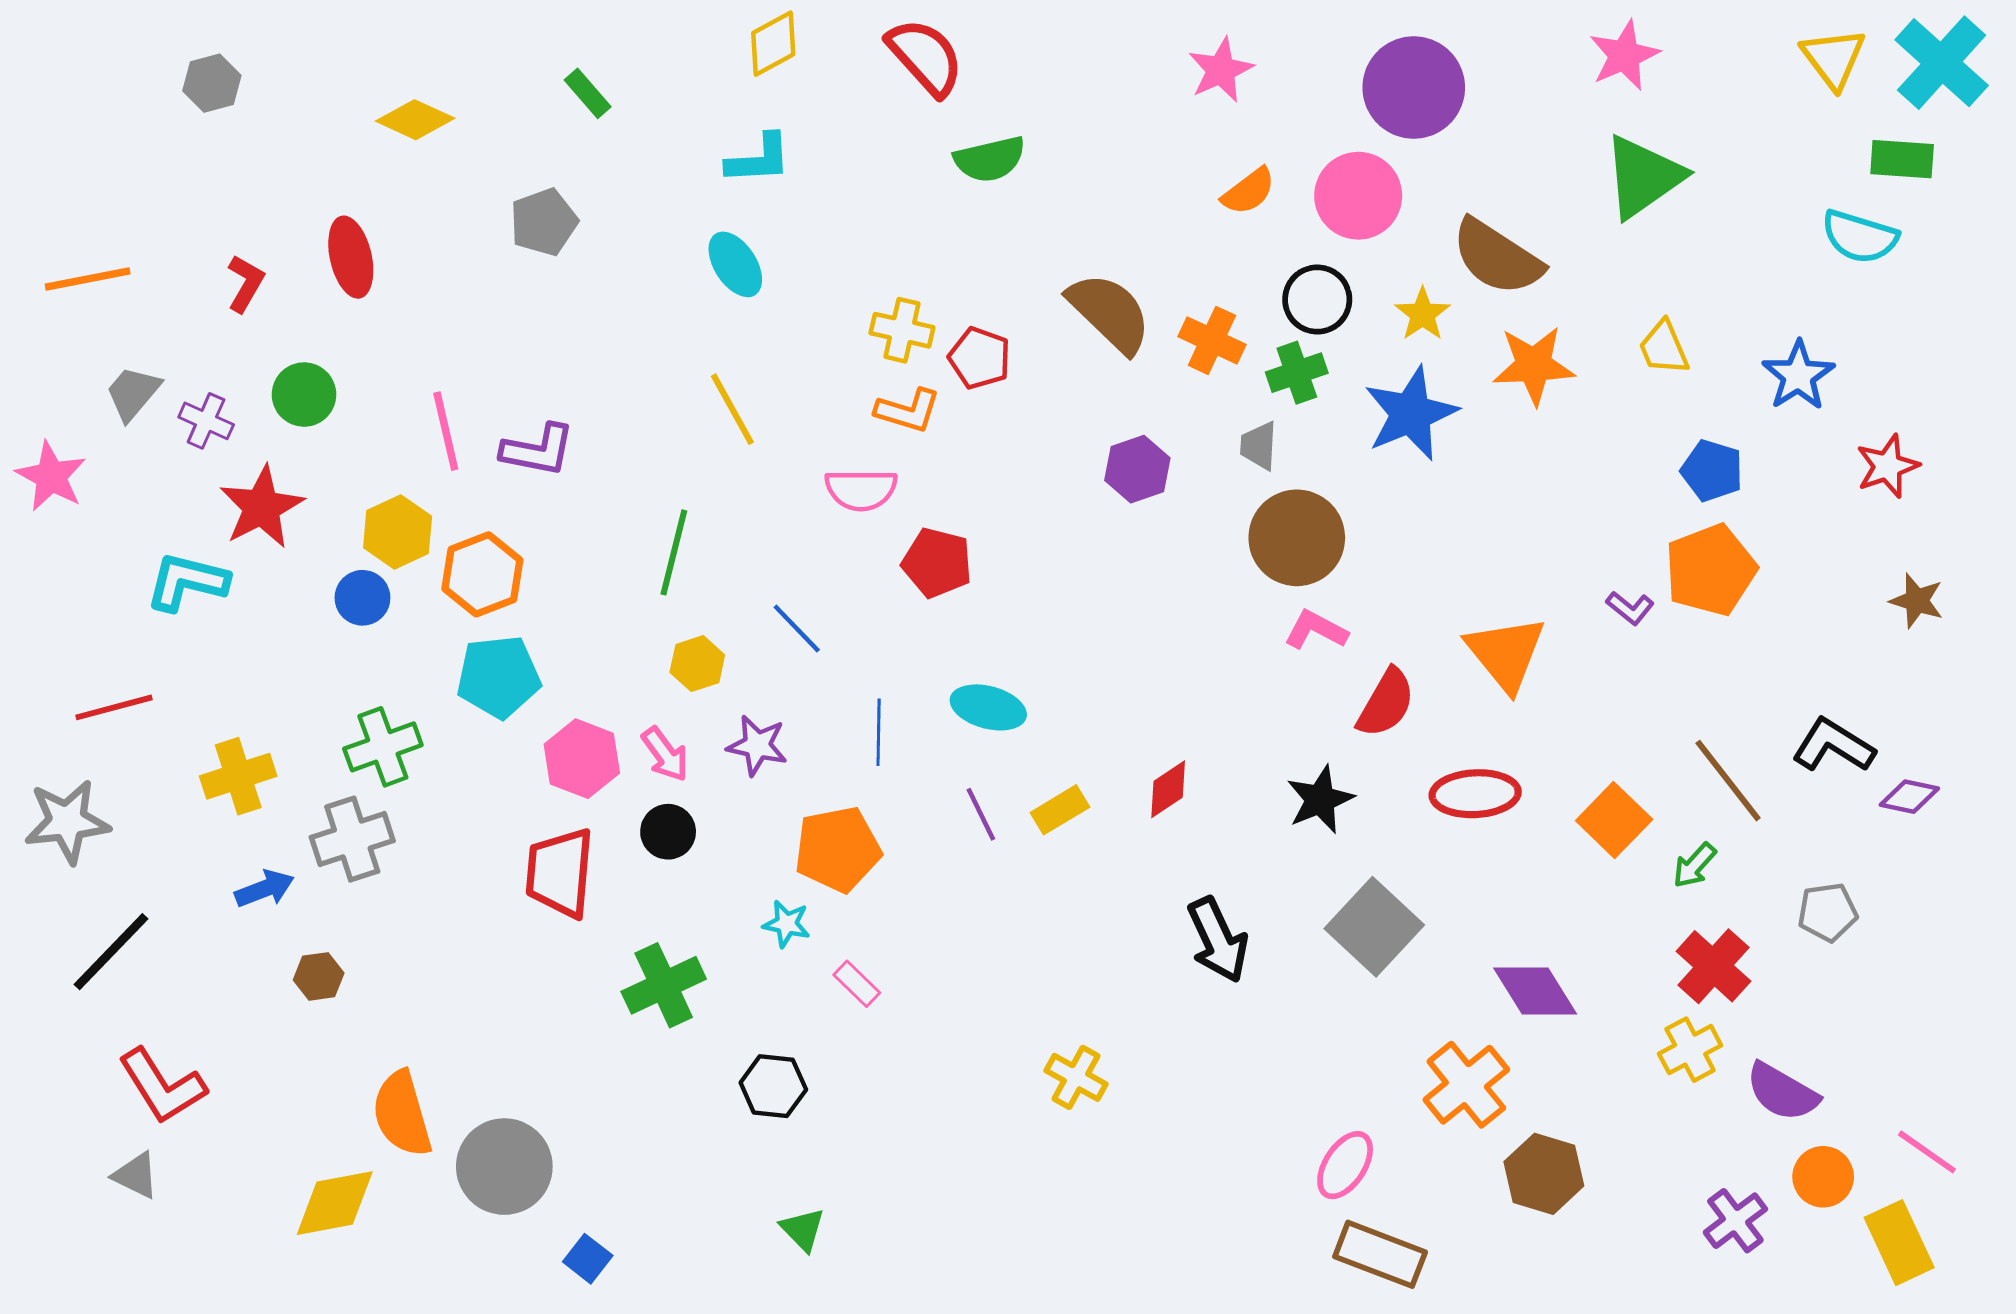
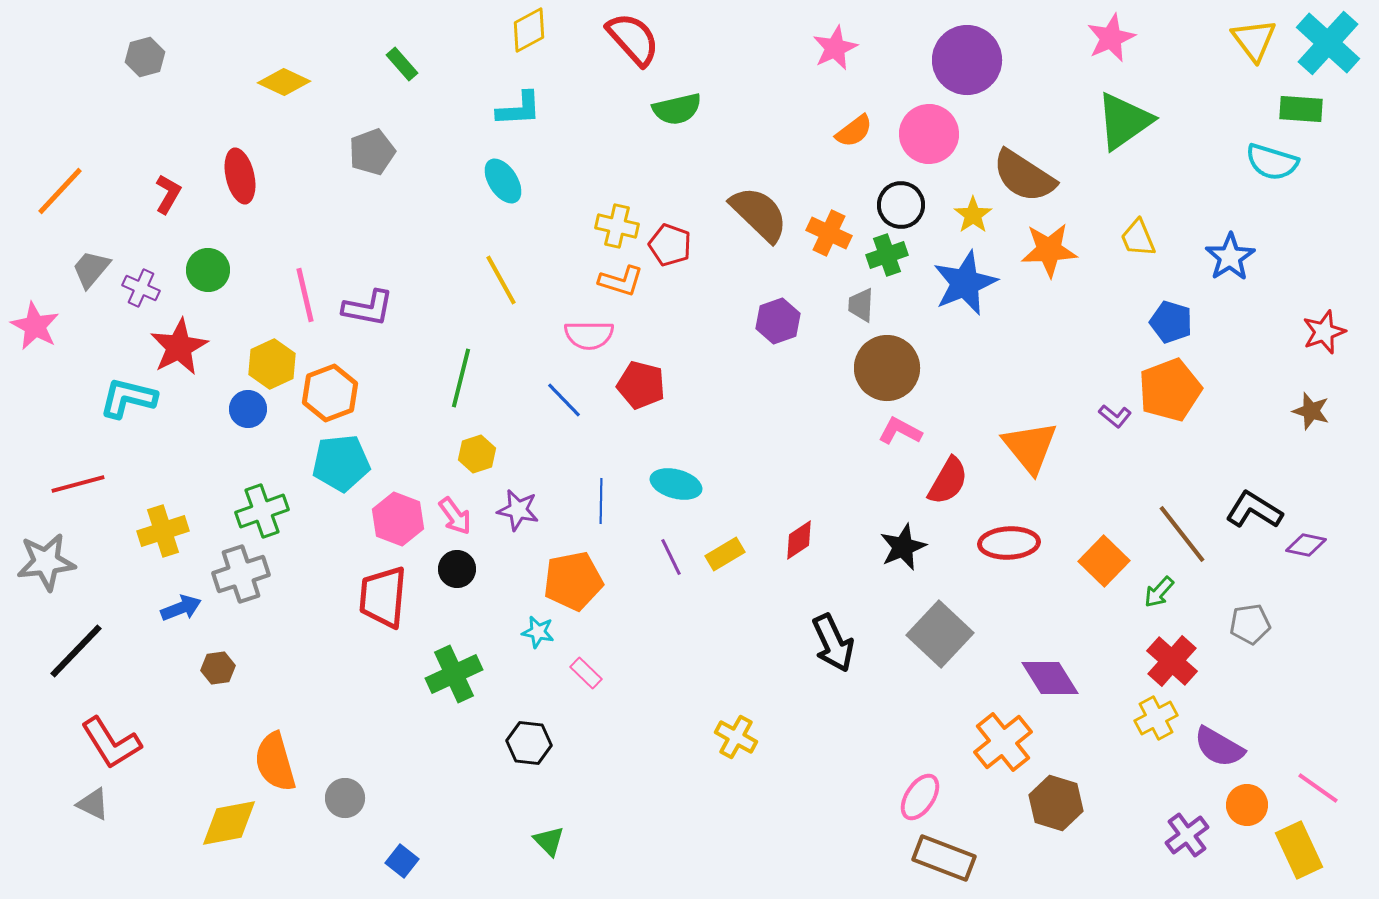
orange line: (88, 279) -> (60, 191), turned -36
red star: (1887, 466) -> (1324, 332), moved
blue line: (797, 628) -> (564, 400), moved
gray circle: (504, 1167) -> (345, 798), size x0.6

